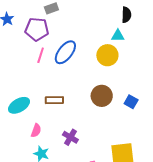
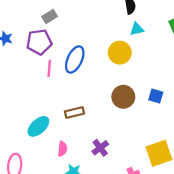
cyan triangle: (118, 36) -> (137, 29), moved
purple cross: (70, 137) -> (100, 148), turned 35

